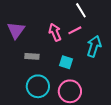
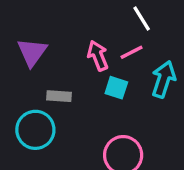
cyan square: (66, 62) -> (116, 88), moved
cyan circle: (38, 86) -> (35, 130), moved

